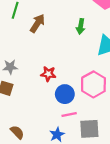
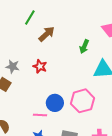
red star: (48, 74) -> (40, 66), moved
pink line: (69, 115) -> (40, 115), moved

